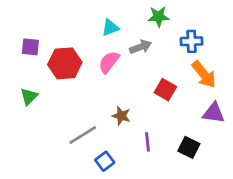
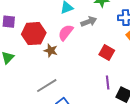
brown star: (121, 116) -> (51, 51), moved
purple line: (147, 142) -> (108, 83), moved

